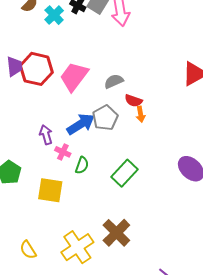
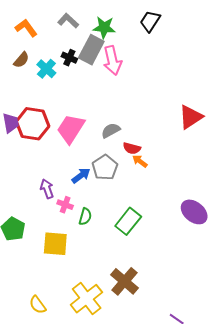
orange arrow: (141, 114) -> (140, 161), turned 140
blue arrow: (81, 124) -> (81, 176), size x0.7

